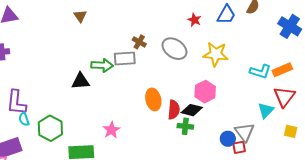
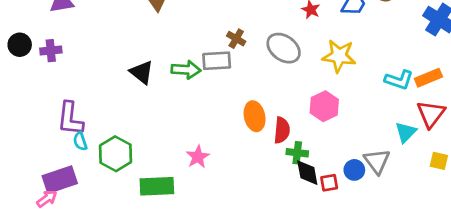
black triangle: (81, 81) -> (142, 72), moved, turned 42
black diamond: (192, 110) -> (307, 173), moved, turned 65
red square: (239, 147) -> (329, 183), moved

